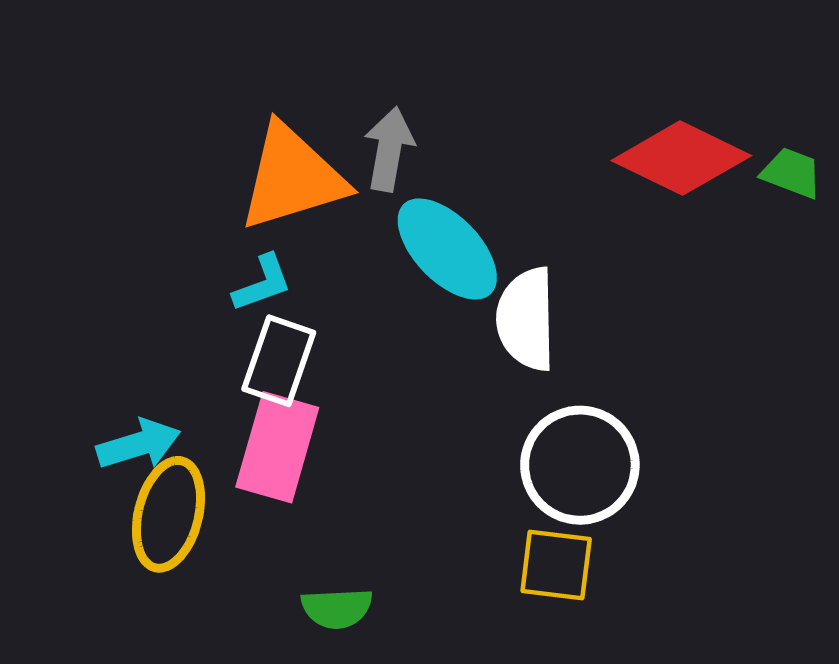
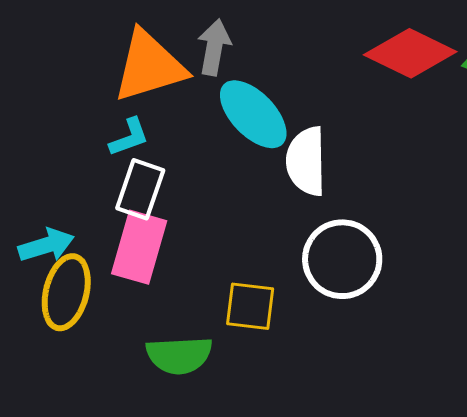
yellow square: (556, 565) -> (250, 306), moved
green semicircle: (337, 608) -> (179, 355), size x1.4

